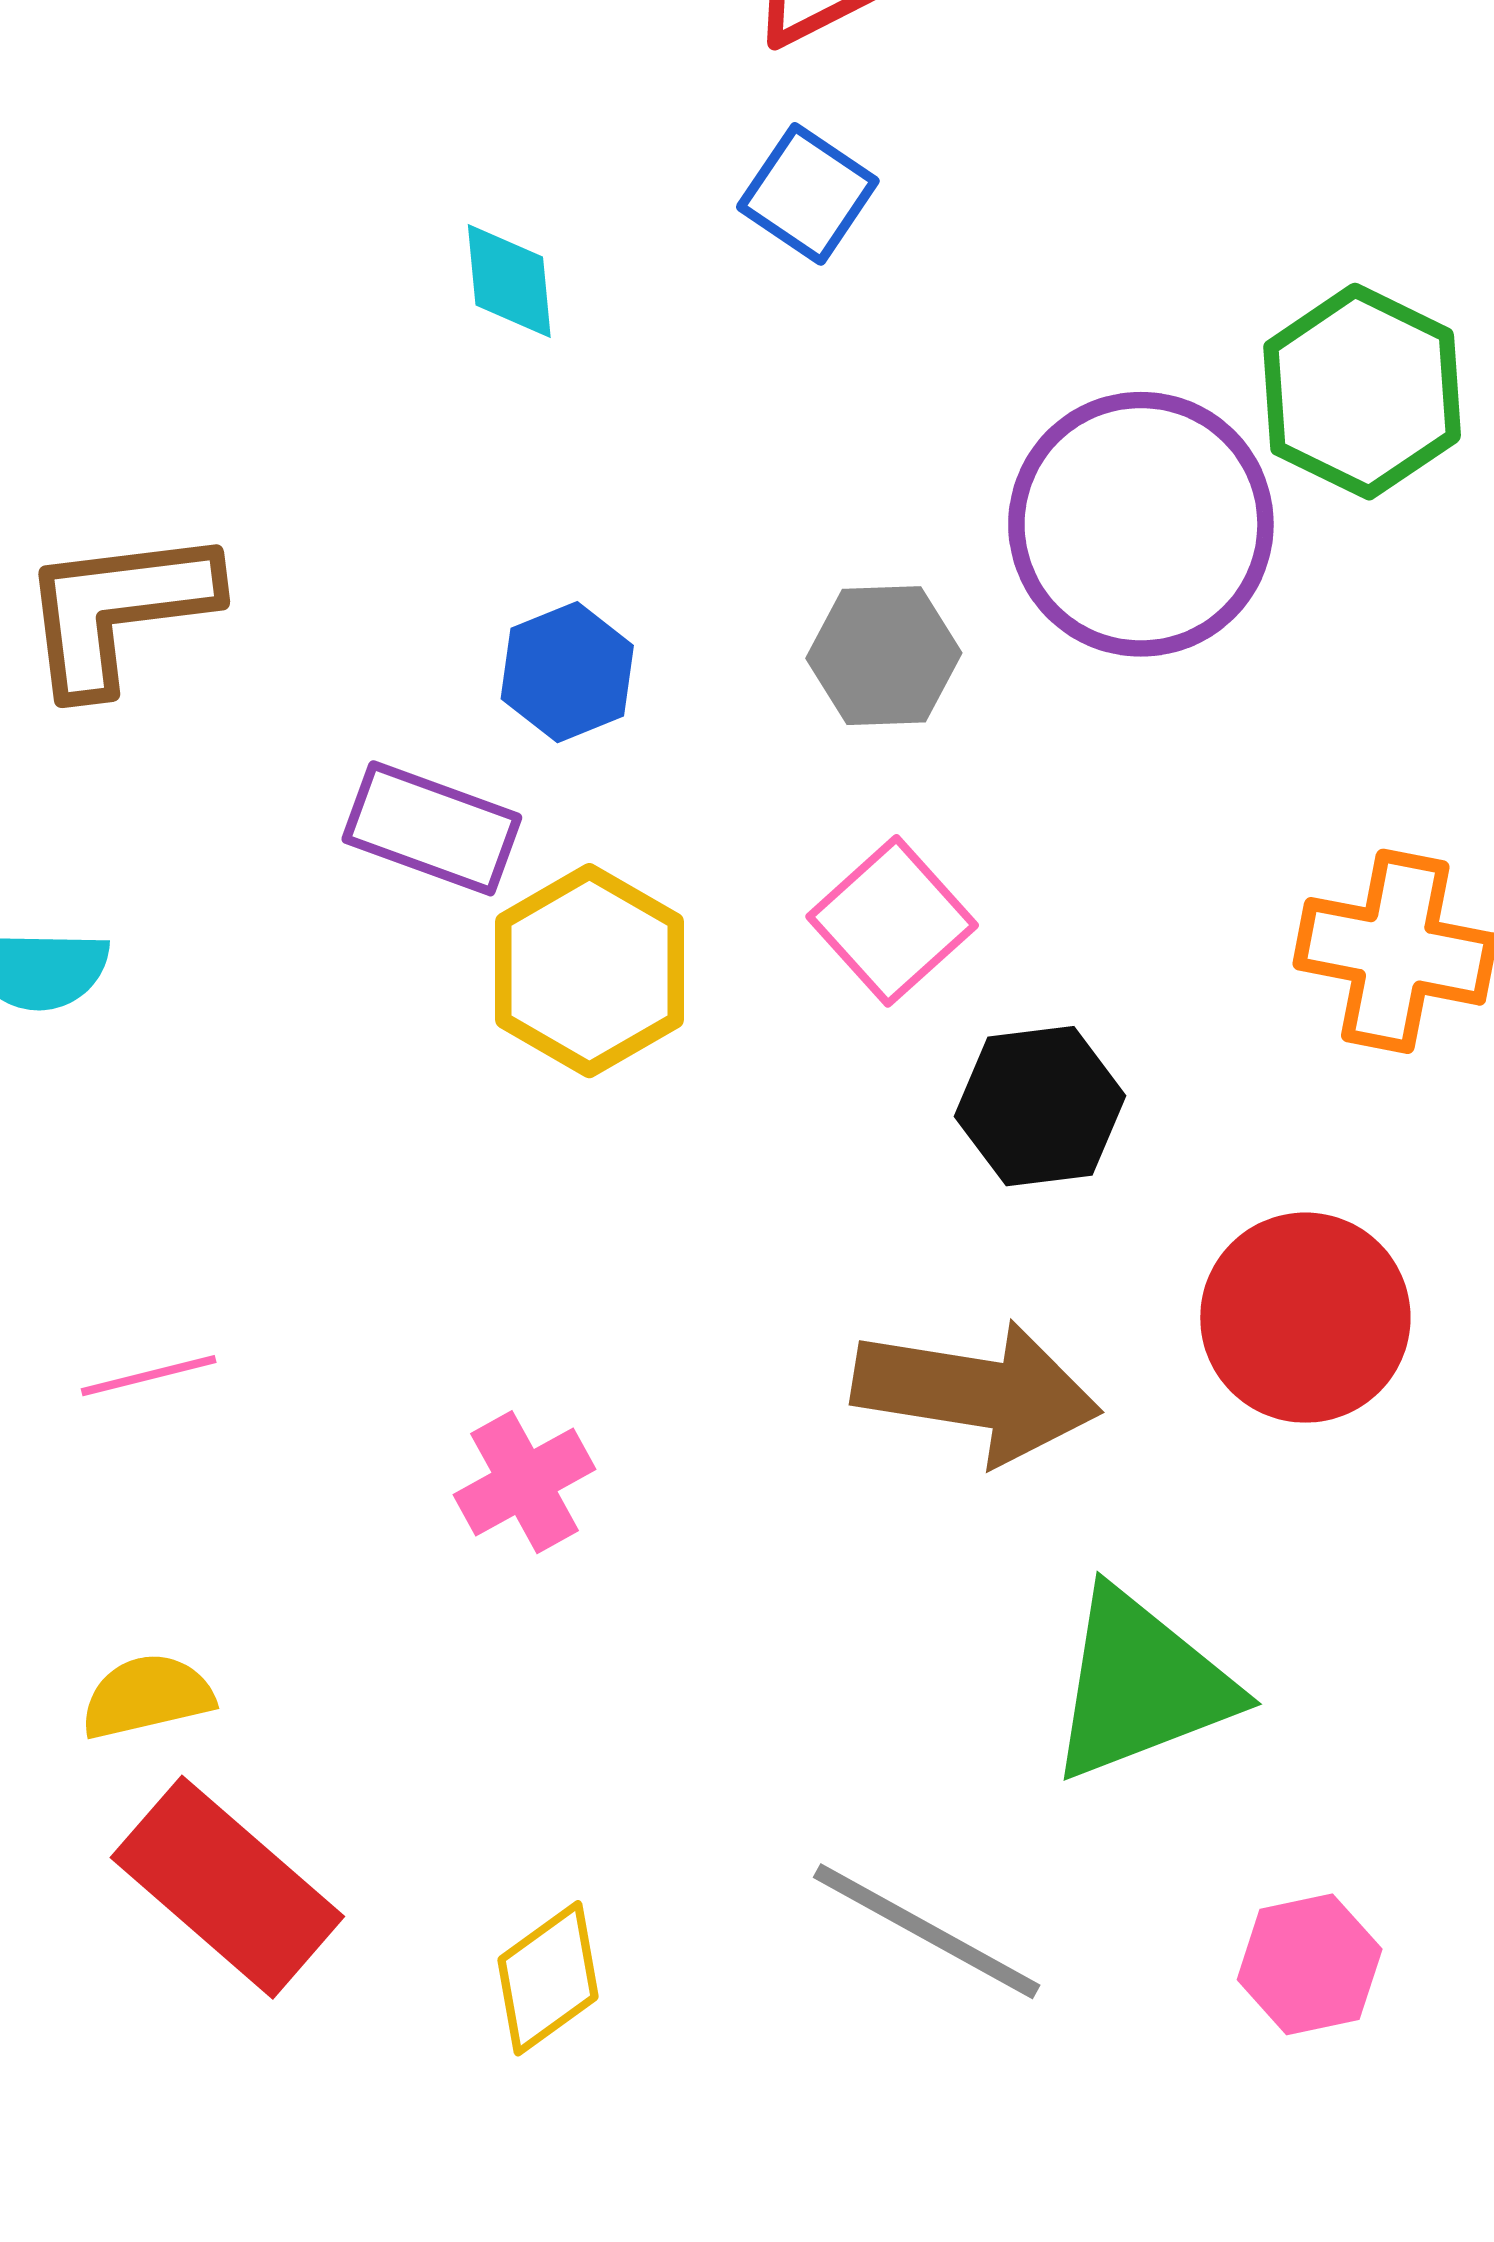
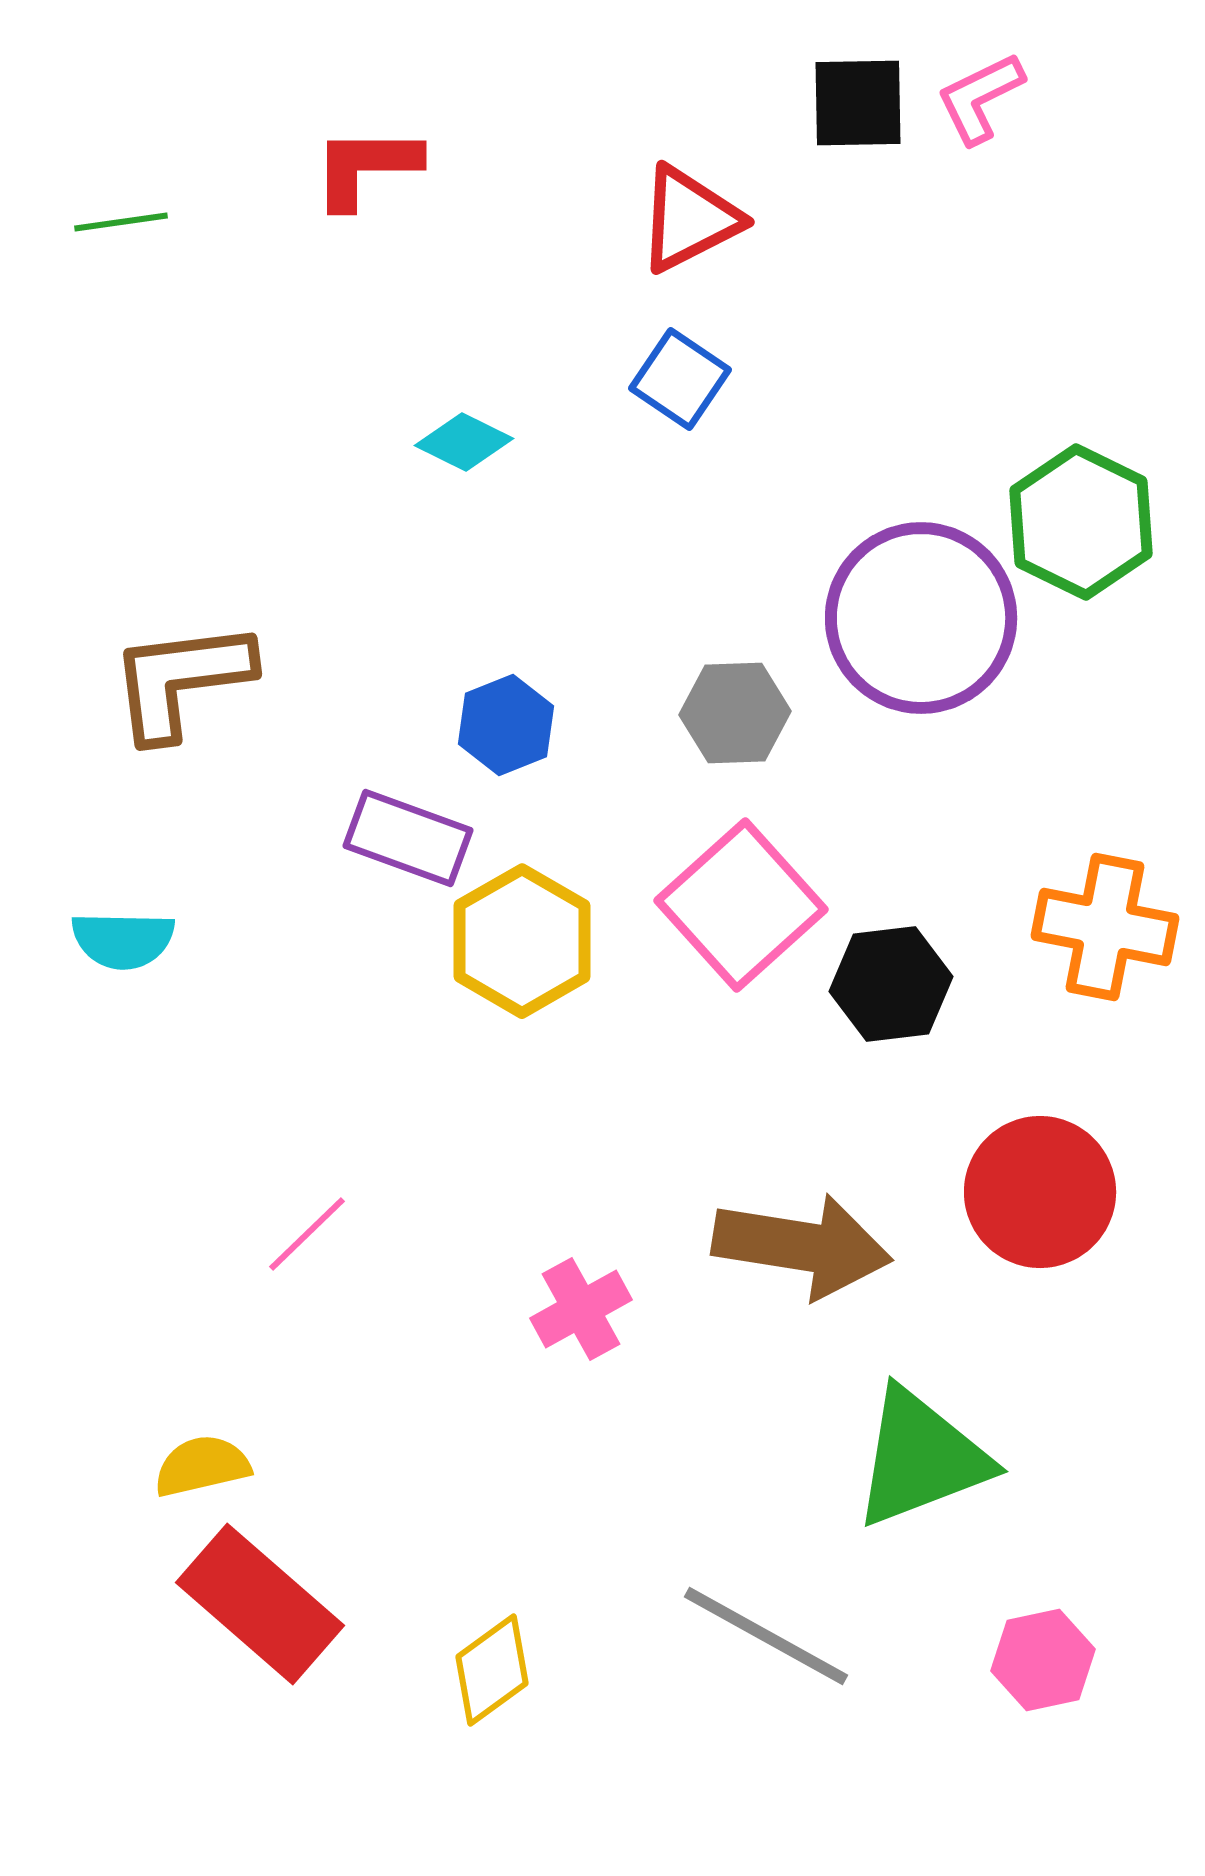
cyan diamond: (509, 281) -> (464, 442), turned -58
pink square: (892, 921) -> (741, 905), size x1.4
black hexagon: (1040, 1106) -> (891, 984), moved
pink line: (149, 1376) -> (307, 1234), moved, turned -30
pink cross: (525, 1482) -> (581, 1309), moved

